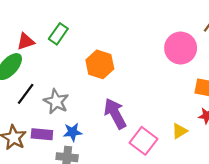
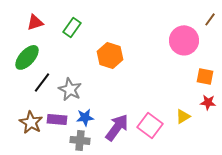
red triangle: (26, 41) -> (35, 22), moved
purple arrow: (115, 114) -> (117, 127), moved, turned 64

